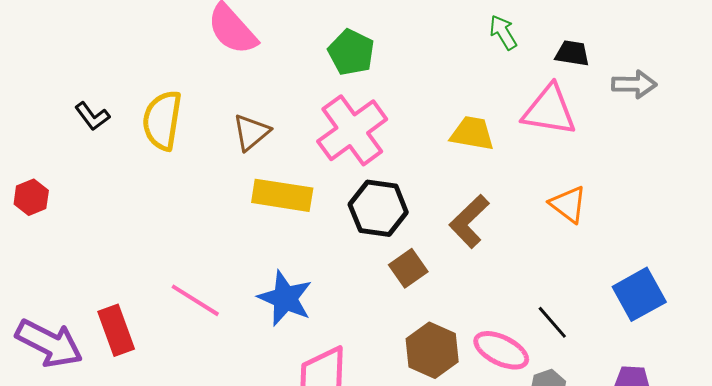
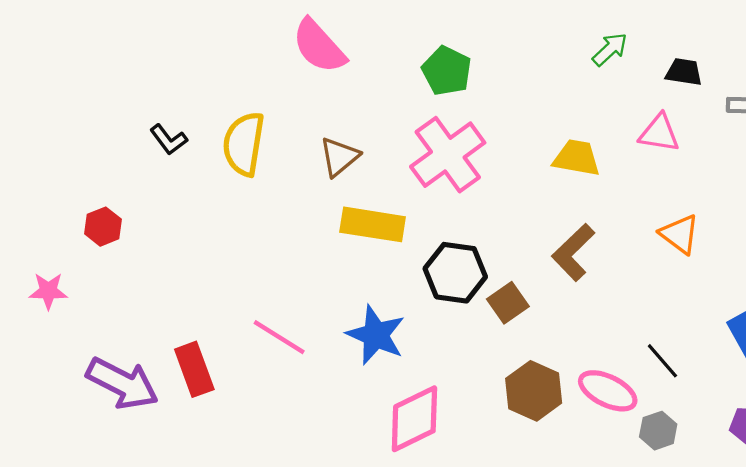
green arrow: (503, 32) -> (610, 49), turned 78
pink triangle: (549, 110) -> (659, 133), size x0.7
black hexagon: (378, 208) -> (455, 273), moved

